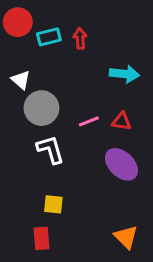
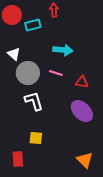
red arrow: (80, 38) -> (54, 10), moved
cyan arrow: (124, 74) -> (63, 50), moved
pink line: (89, 121) -> (56, 73), moved, turned 40
red rectangle: (41, 238) -> (18, 159), moved

